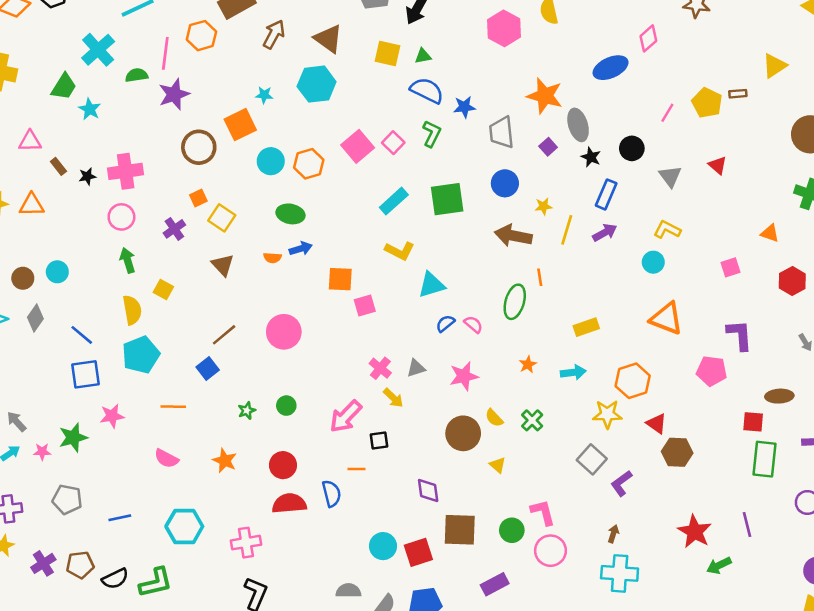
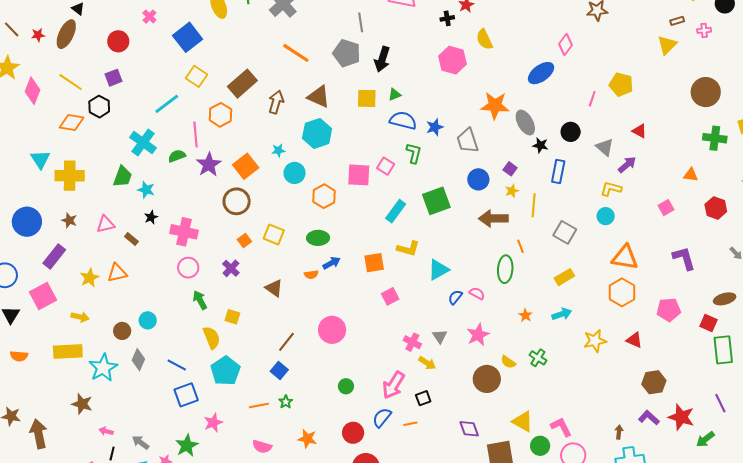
brown rectangle: (738, 94) -> (677, 21), moved
orange square: (240, 125) -> (246, 166), moved
pink square: (358, 146) -> (359, 175), turned -35
purple square: (548, 147) -> (510, 169), moved
cyan circle: (271, 161) -> (295, 173), moved
pink cross: (126, 171) -> (184, 232), turned 32
black star: (87, 176) -> (151, 217), moved
yellow square: (222, 218) -> (274, 234), moved
purple arrow: (605, 233) -> (627, 165), moved
orange square: (340, 279) -> (374, 263), moved
gray triangle: (416, 368) -> (440, 336), turned -35
pink pentagon: (712, 371) -> (669, 310), moved
orange hexagon: (633, 381) -> (622, 292), moved
green star: (247, 411) -> (286, 402), moved
red square: (753, 422) -> (708, 323), turned 30
brown hexagon: (677, 452) -> (654, 382), moved
gray square: (592, 459) -> (565, 232), moved
yellow triangle: (498, 465) -> (523, 421), moved, size x1.6
purple L-shape: (621, 483) -> (649, 418), moved, turned 90
blue semicircle: (332, 493) -> (382, 418), moved, turned -115

